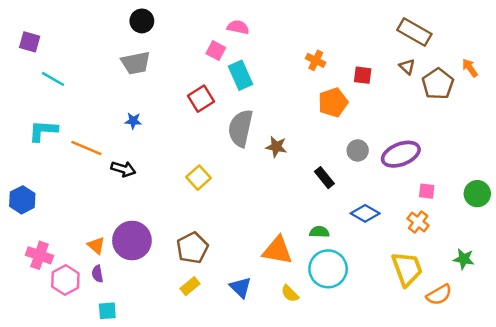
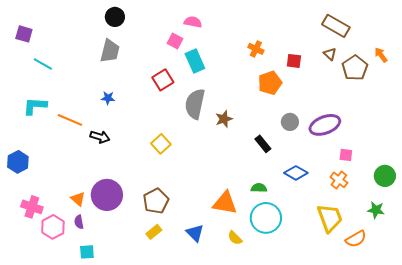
gray trapezoid: (136, 63) -> (110, 51), turned -65
brown star: (276, 147) -> (224, 119), turned -30
green circle: (477, 194) -> (385, 176), moved

